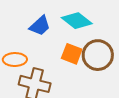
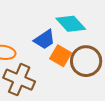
blue trapezoid: (40, 26) -> (44, 40), moved

